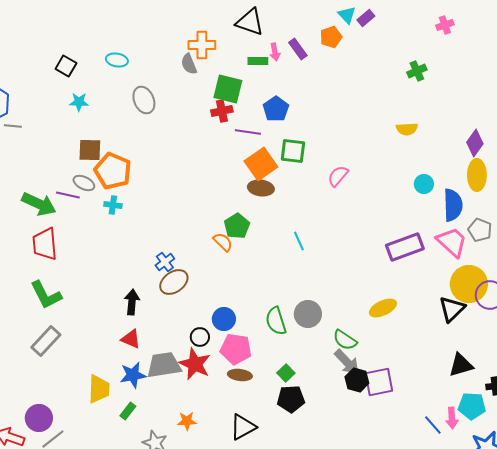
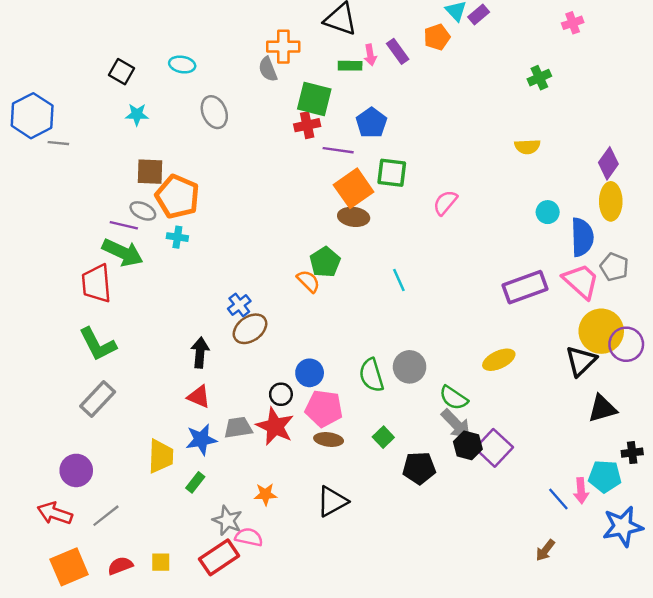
green arrow: (39, 204) -> (123, 253), moved
gray trapezoid: (164, 365) -> (238, 428), size x0.7
black triangle: (461, 365) -> (602, 409), moved
purple square: (379, 382) -> (494, 448), turned -36
black pentagon: (291, 399) -> (419, 468), moved
purple circle: (39, 418) -> (76, 470), moved

